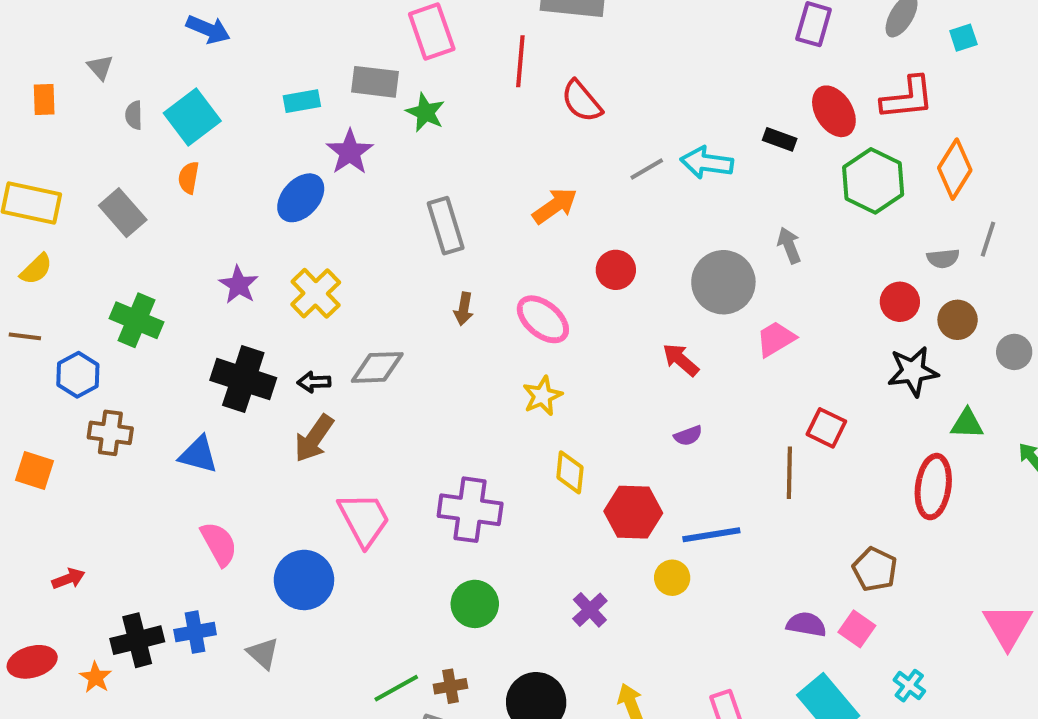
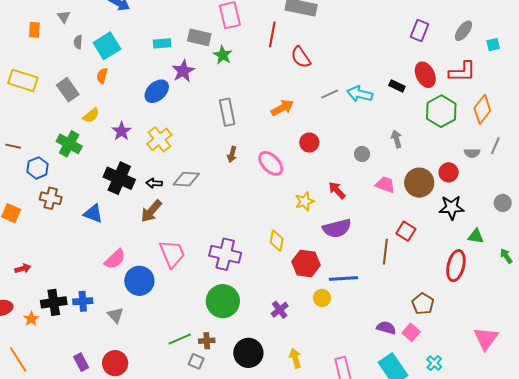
yellow semicircle: (36, 269) -> (91, 115), moved
gray circle: (723, 282) -> (362, 154), size x0.5
brown circle: (958, 320) -> (419, 183), moved, size x1.5
pink trapezoid: (776, 339) -> (385, 185), turned 45
yellow star: (542, 396) -> (305, 201), moved
purple semicircle: (688, 436) -> (337, 228), size x2.0
pink semicircle: (219, 544) -> (115, 259), moved, turned 70
green circle: (475, 604) -> (223, 301), size x1.4

